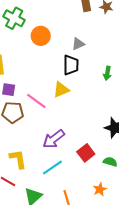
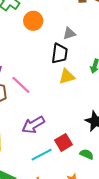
yellow triangle: (61, 90) -> (67, 76), moved
cyan line: (52, 167) -> (42, 155), moved

